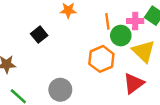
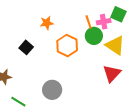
orange line: (107, 21) -> (89, 22), moved
orange hexagon: (101, 59) -> (67, 45), moved

